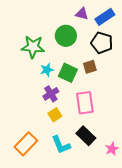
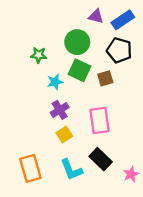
green star: (33, 47) -> (39, 55), size x0.6
green square: (68, 73) -> (80, 70), moved
orange rectangle: (26, 144) -> (30, 168), turned -60

